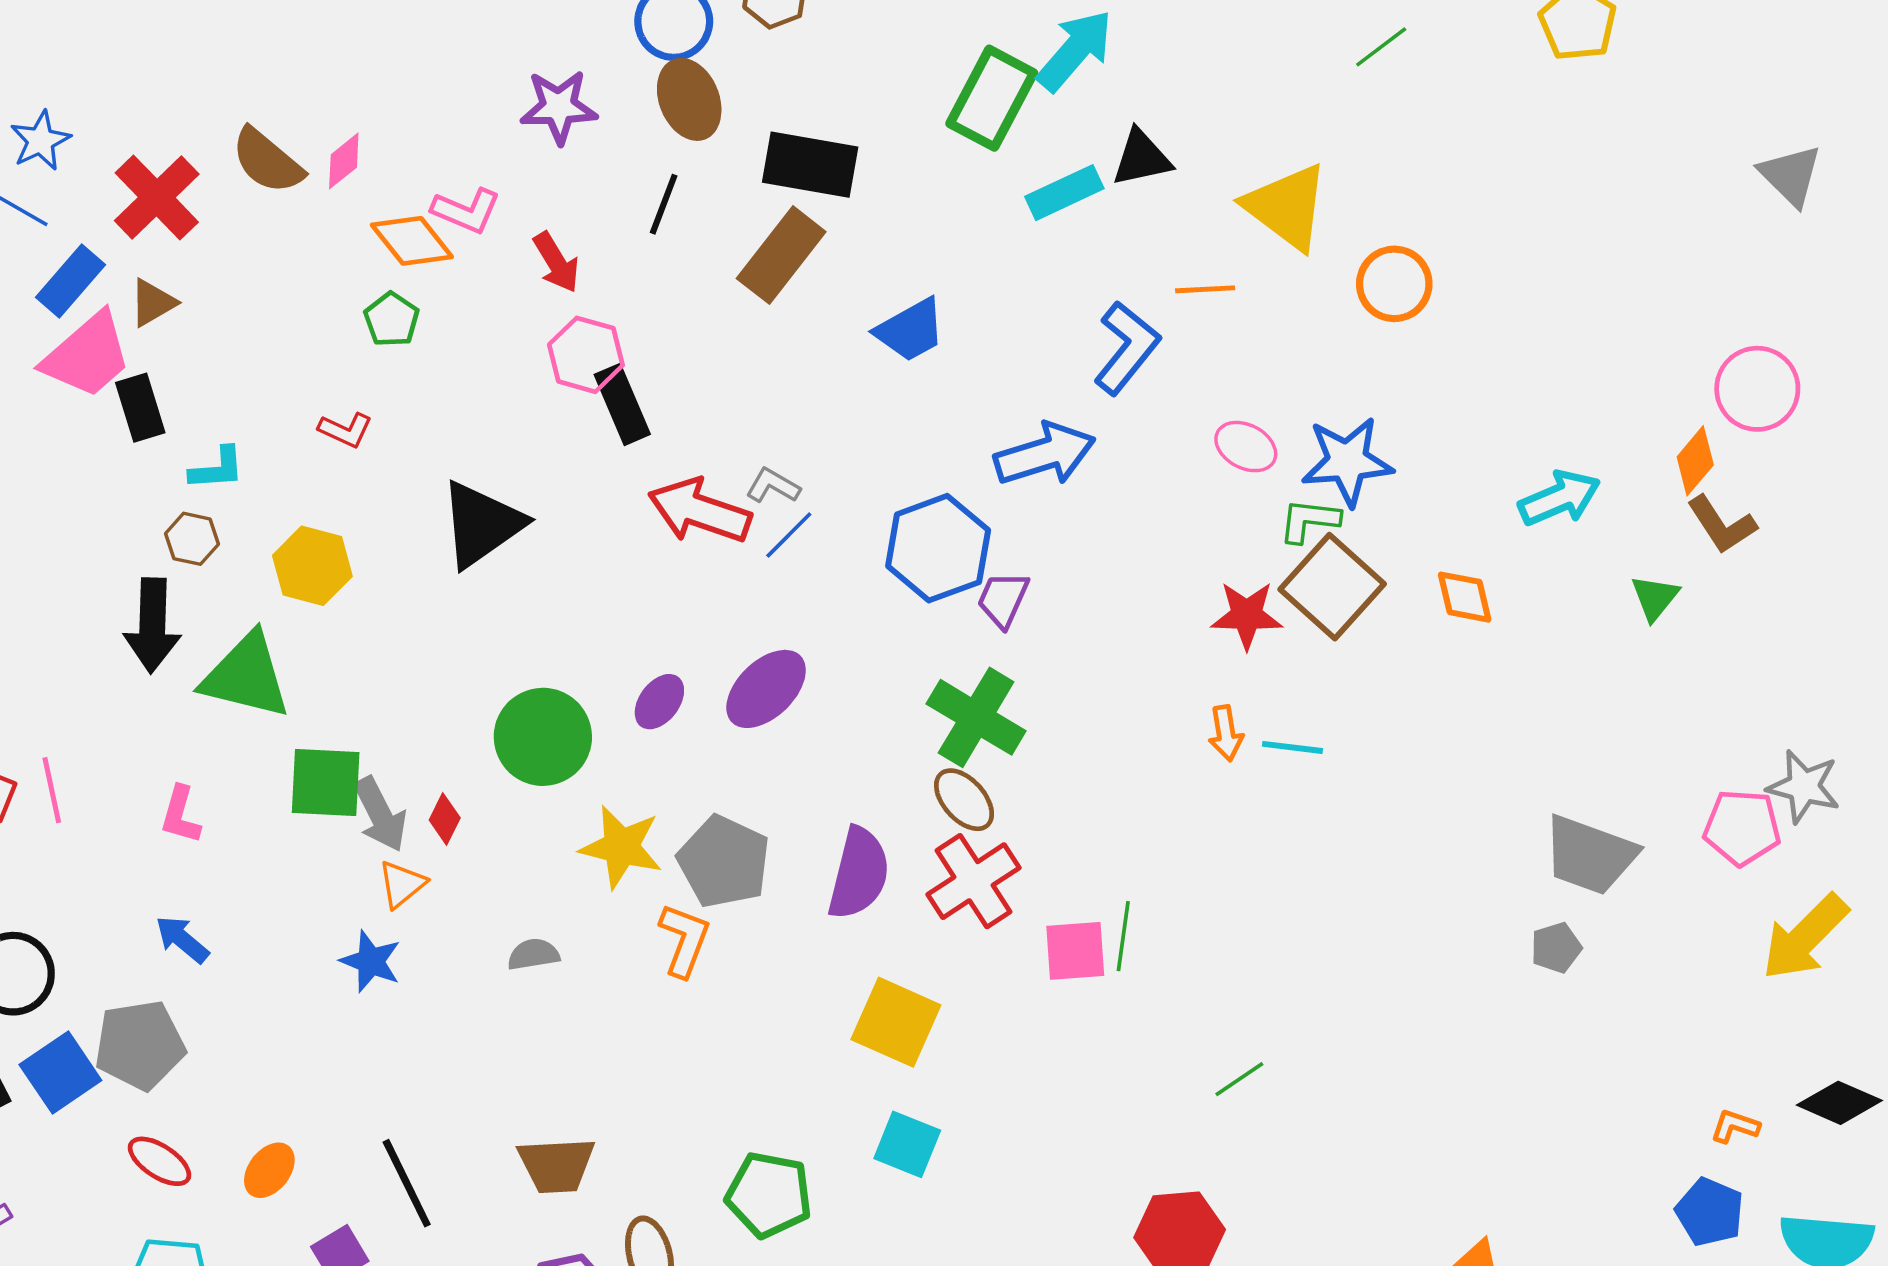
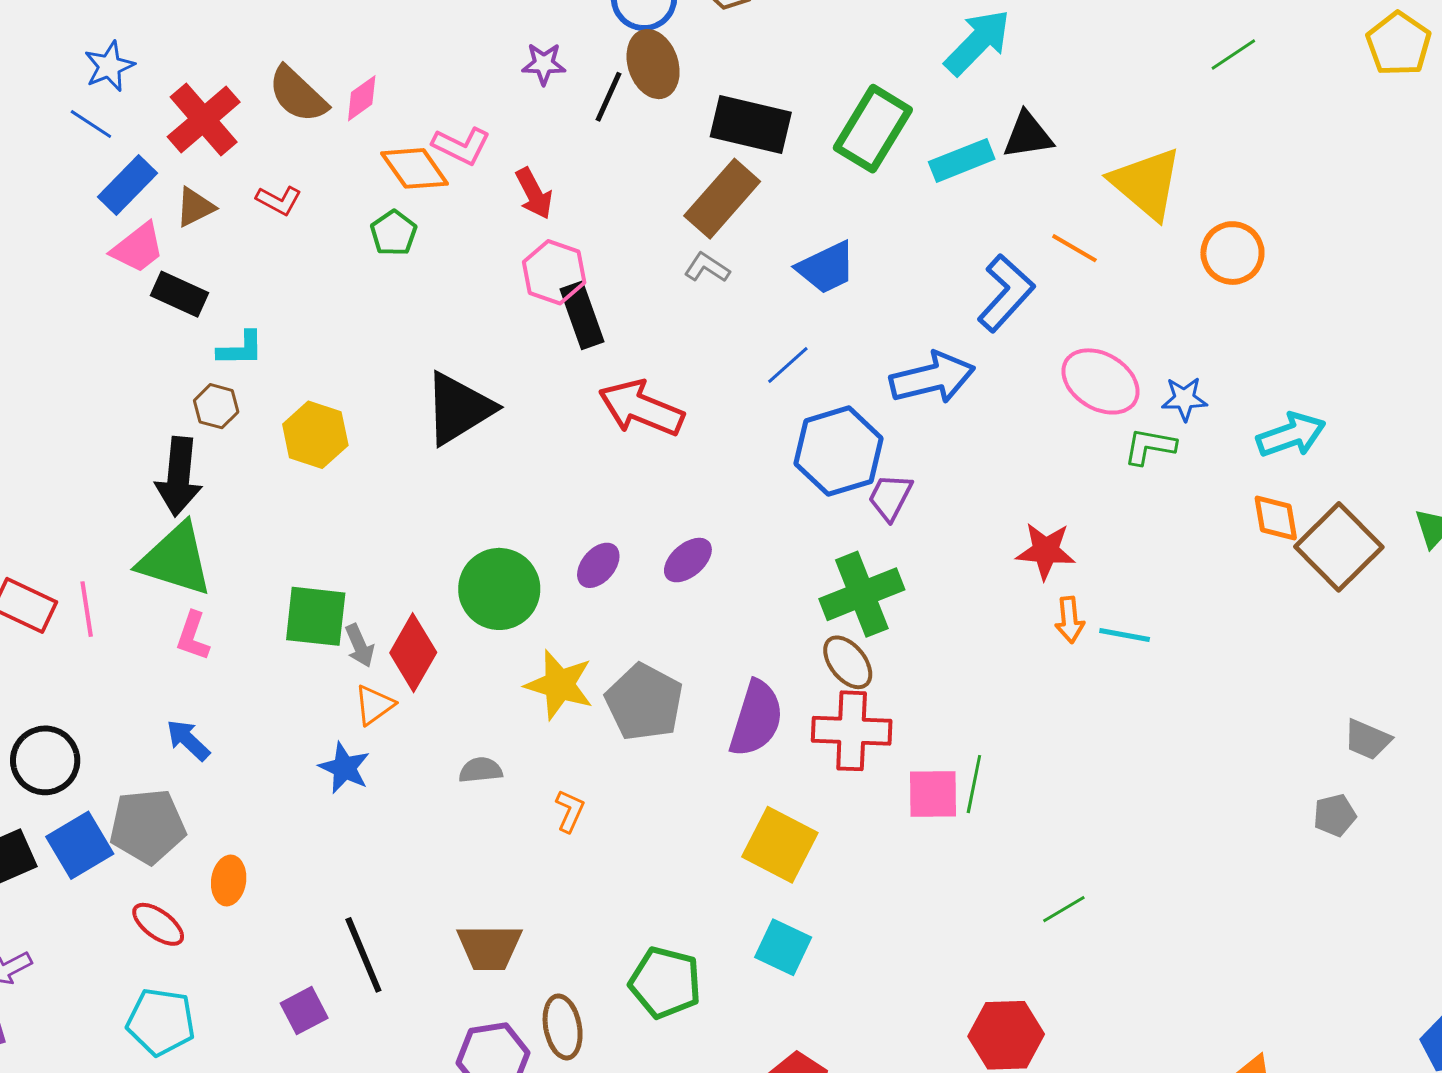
green rectangle: (992, 98) -> (873, 129), moved
purple star: (559, 107) -> (544, 64), size x0.7
black line: (664, 204) -> (608, 97), moved
orange line: (1205, 289) -> (1074, 248), turned 30
pink trapezoid: (87, 355) -> (138, 248), size x0.7
black rectangle: (140, 408) -> (179, 294), turned -52
red L-shape: (346, 430) -> (279, 200), moved
pink ellipse: (1246, 447) -> (1100, 381), size x1.5
blue star: (1347, 461) -> (1184, 399), size x0.6
gray L-shape: (773, 486) -> (707, 268), moved
cyan arrow: (1559, 498) -> (1291, 435), moved
blue line: (789, 535) -> (788, 365), moved
brown square: (1332, 587) -> (1339, 547), moved
red star: (1247, 615) -> (1046, 551), moved
green triangle: (246, 676) -> (176, 560), moved
purple ellipse: (766, 689) -> (688, 560), size x0.7
green cross: (976, 717) -> (862, 594), turned 34
gray arrow: (380, 814) -> (360, 646), size x0.7
red diamond: (445, 819) -> (413, 653), size x1.8
gray trapezoid: (1590, 855) -> (1367, 739), size x0.6
red cross: (973, 881) -> (852, 731), turned 32
orange L-shape: (684, 940) -> (570, 811), moved, size x0.7
orange ellipse: (269, 1170) -> (229, 881), moved, turned -33

